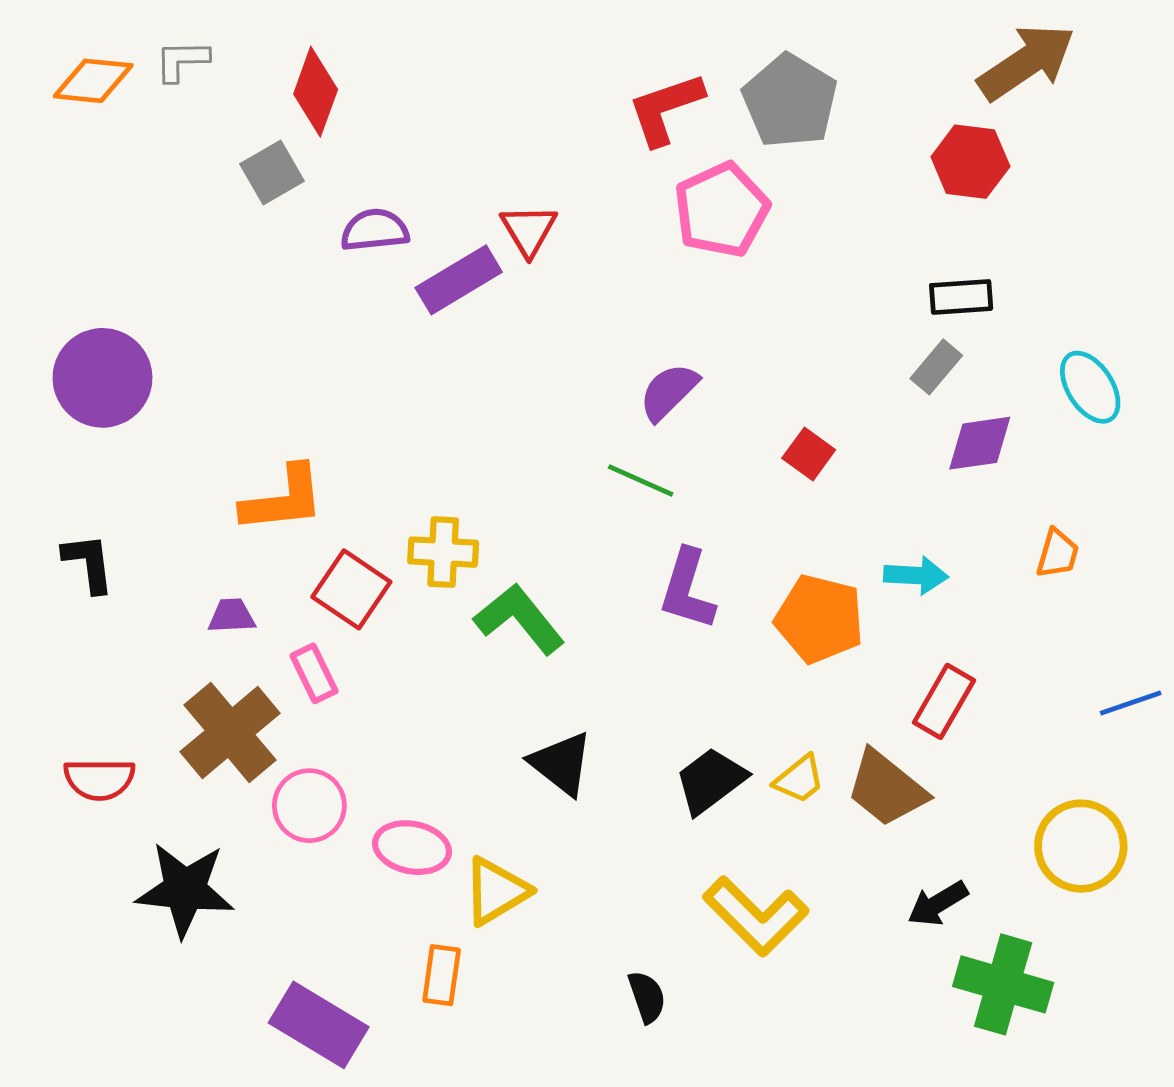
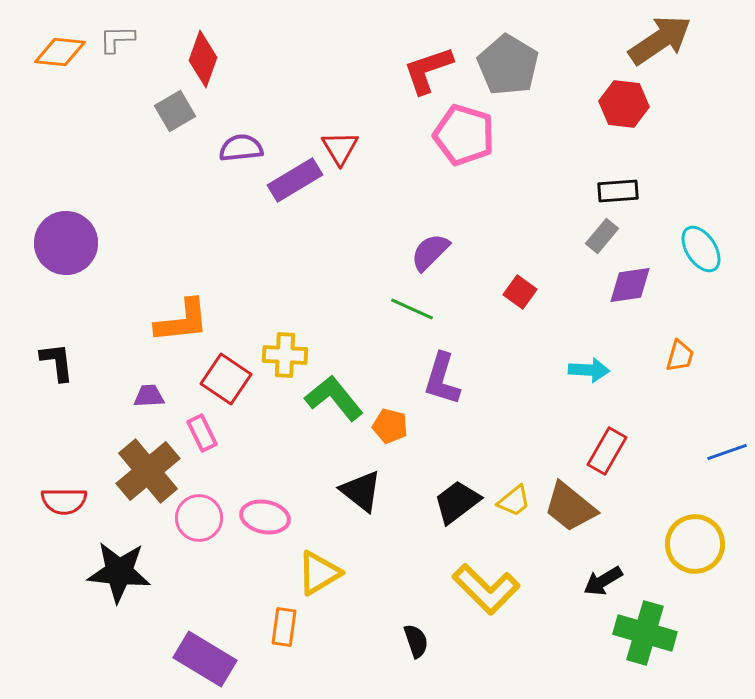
pink pentagon: (722, 210) -> (464, 135), turned -30
orange pentagon: (820, 619) -> (390, 426), moved, size x0.6
pink ellipse: (412, 848) -> (265, 517), moved

